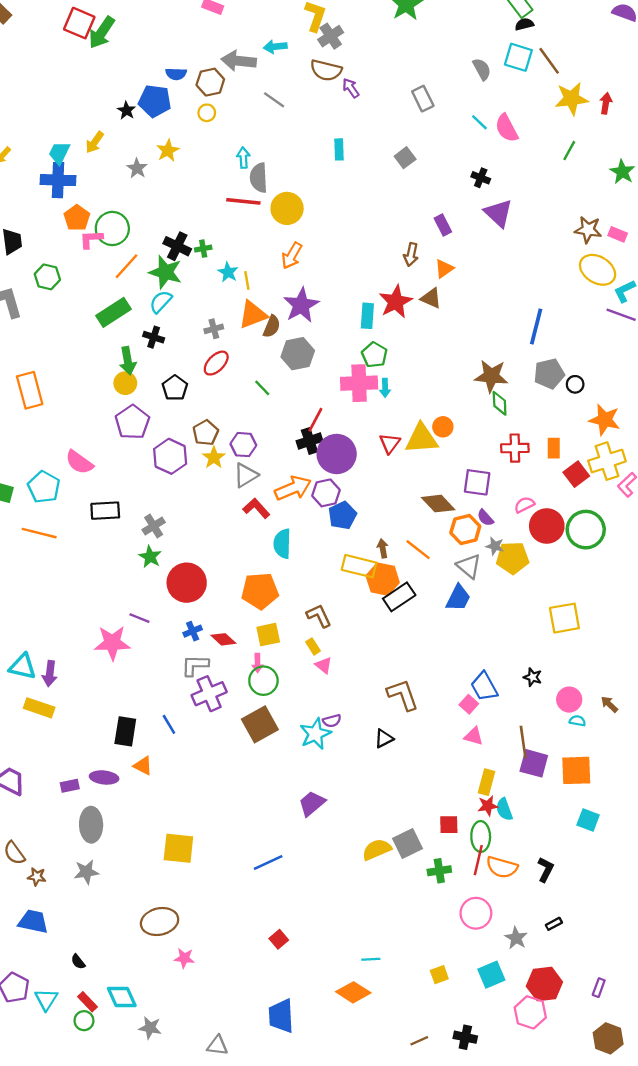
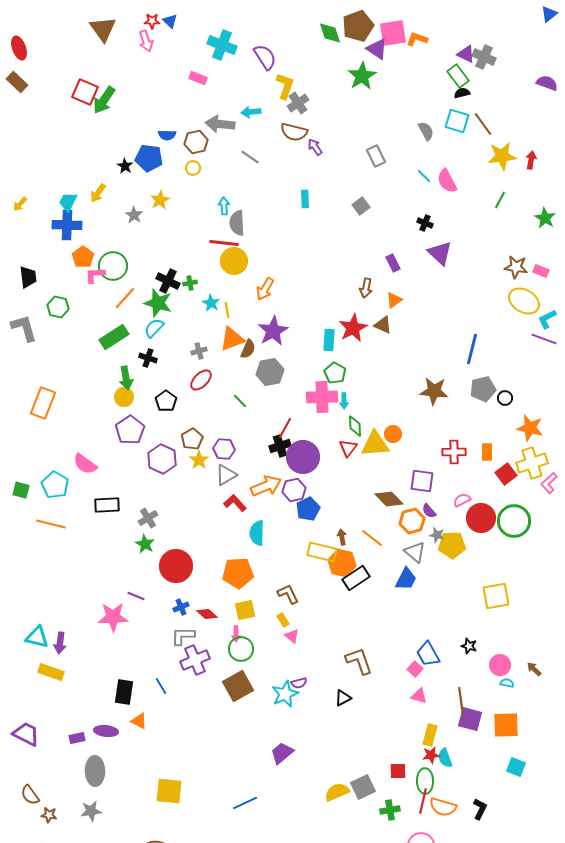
yellow circle: (287, 208) -> (234, 261), moved
orange rectangle: (30, 390) -> (43, 403), turned 36
green diamond: (500, 403) -> (355, 426), moved

